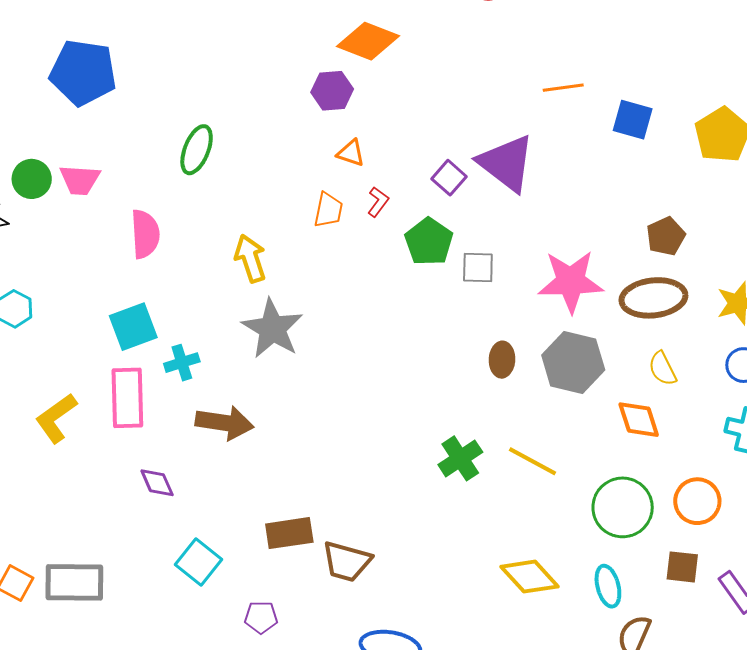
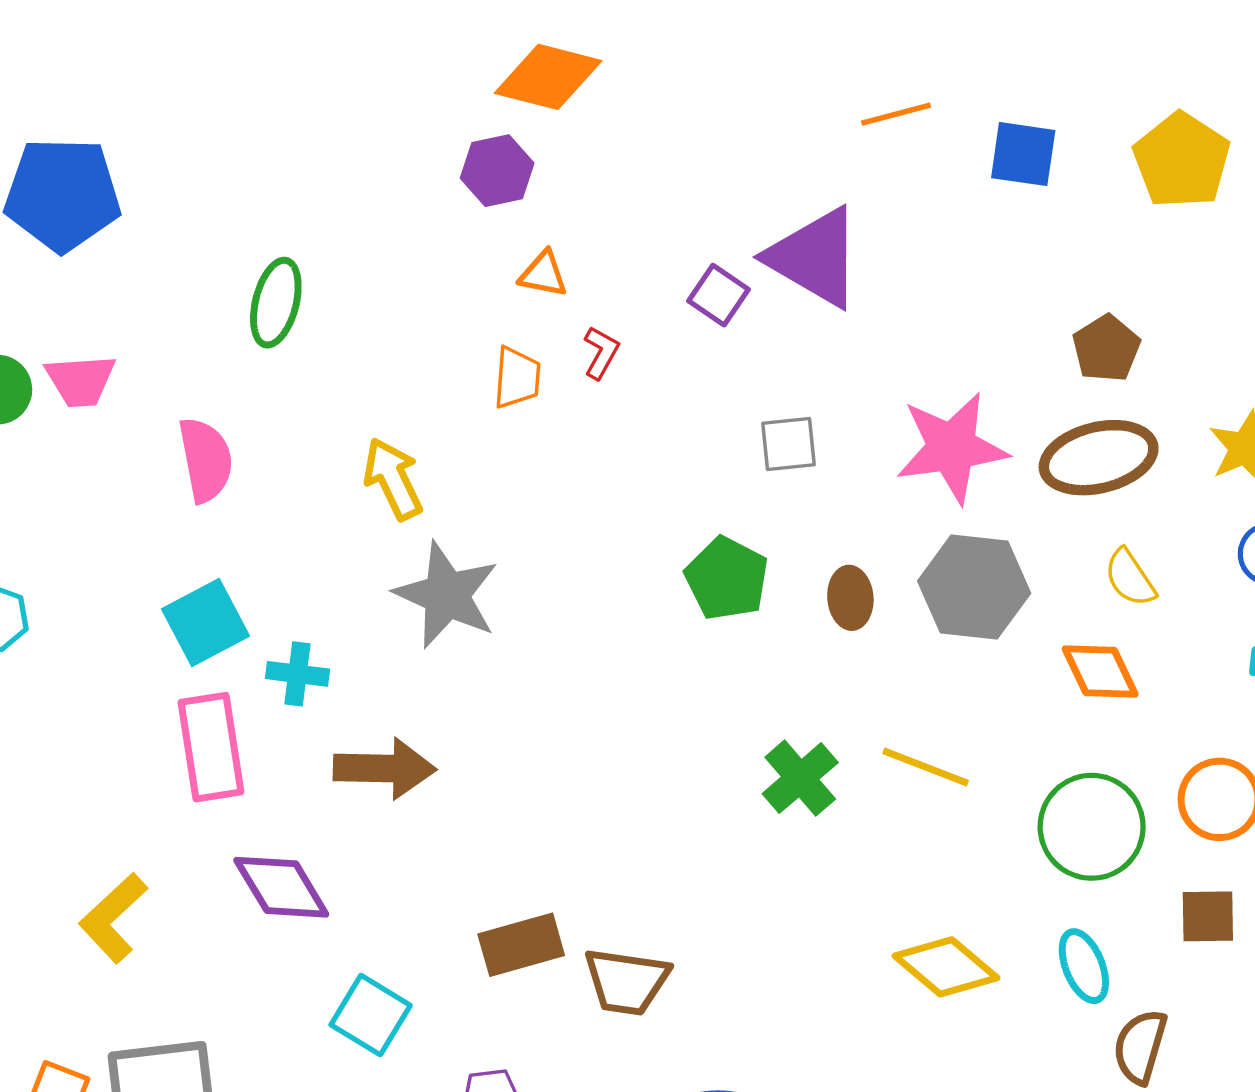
green pentagon: (429, 242) -> (727, 578), moved
cyan cross: (182, 363) -> (297, 674), turned 32
yellow L-shape: (56, 418) -> (113, 918), moved
purple diamond: (157, 483) -> (281, 887), size x1.5

